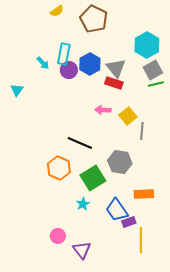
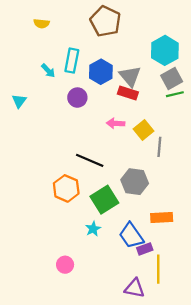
yellow semicircle: (57, 11) -> (42, 24), moved, turned 40
purple circle: (69, 70) -> (77, 98), moved
purple triangle: (82, 250) -> (135, 288), moved, turned -42

